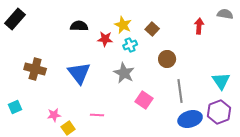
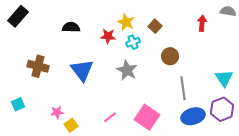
black semicircle: (79, 26) -> (71, 27), moved
pink square: (144, 100) -> (147, 117), moved, size x1.4
pink line: (97, 115) -> (110, 117), moved, turned -40

